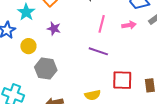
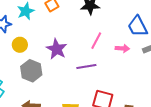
purple star: (54, 29) -> (57, 49), moved, size x1.5
purple line: (98, 51) -> (86, 66), turned -42

